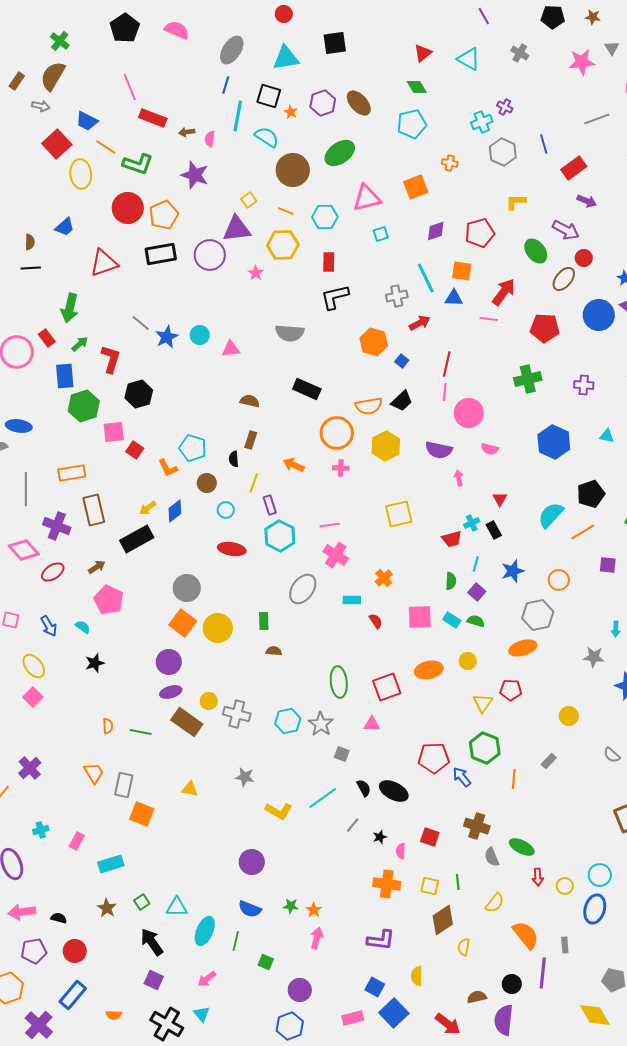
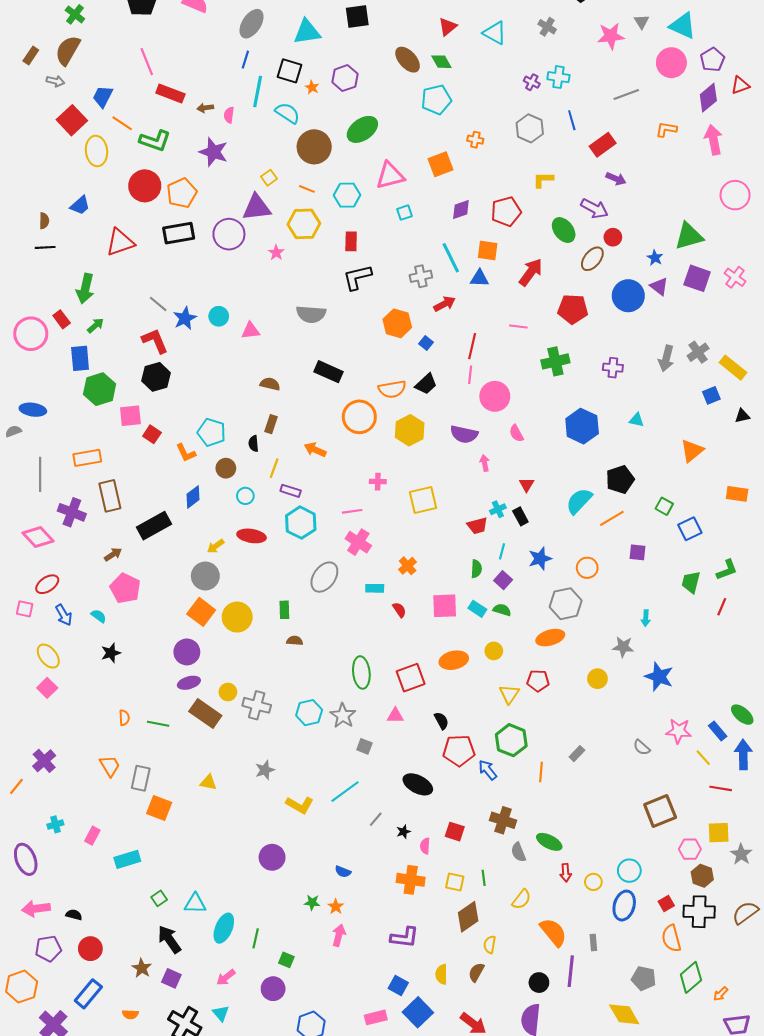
brown ellipse: (359, 103) -> (408, 60), moved
blue trapezoid: (87, 121) -> (103, 97), turned 90
cyan cross: (482, 122) -> (558, 77), moved, turned 30
pink line: (489, 319) -> (518, 327), moved
red L-shape: (111, 359) -> (155, 341), moved, turned -40
pink semicircle: (490, 449) -> (516, 433), turned 48
pink cross: (341, 468) -> (378, 482), moved
purple rectangle: (270, 505) -> (291, 491), turned -54
yellow arrow: (148, 508) -> (216, 546), moved
red ellipse: (53, 572) -> (47, 584), moved
yellow circle: (569, 716) -> (597, 679), moved
gray star: (245, 777) -> (265, 770), turned -30
black semicircle: (364, 788) -> (441, 721), moved
brown star: (107, 908) -> (142, 968), moved
blue semicircle: (250, 909) -> (343, 872), moved, size x0.7
purple circle: (300, 990) -> (273, 989), moved
brown semicircle: (477, 997) -> (476, 972), moved, turned -48

